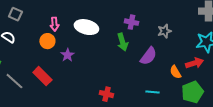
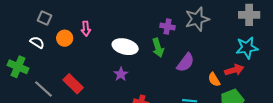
white ellipse: (86, 27) -> (125, 47), moved
gray star: (164, 31) -> (197, 19), moved, size x1.6
orange circle: (47, 41) -> (65, 38), moved
purple star: (67, 55) -> (121, 74), moved

